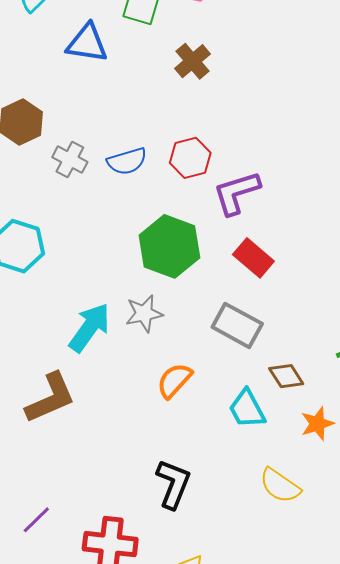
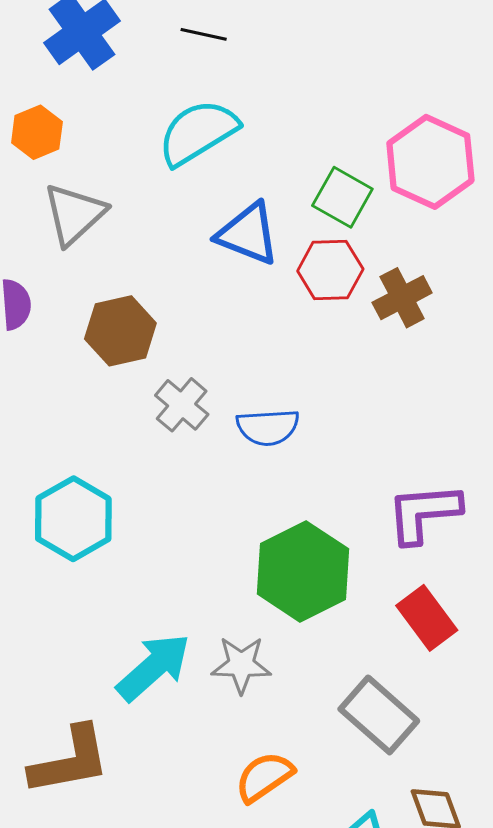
red hexagon: (190, 158) -> (330, 270), moved

